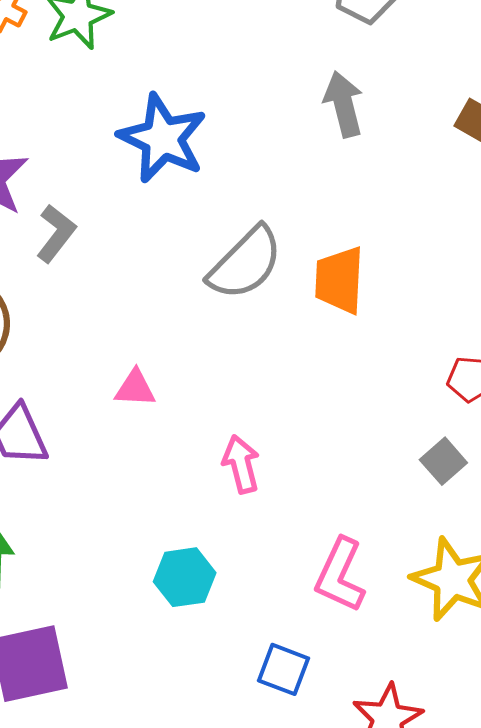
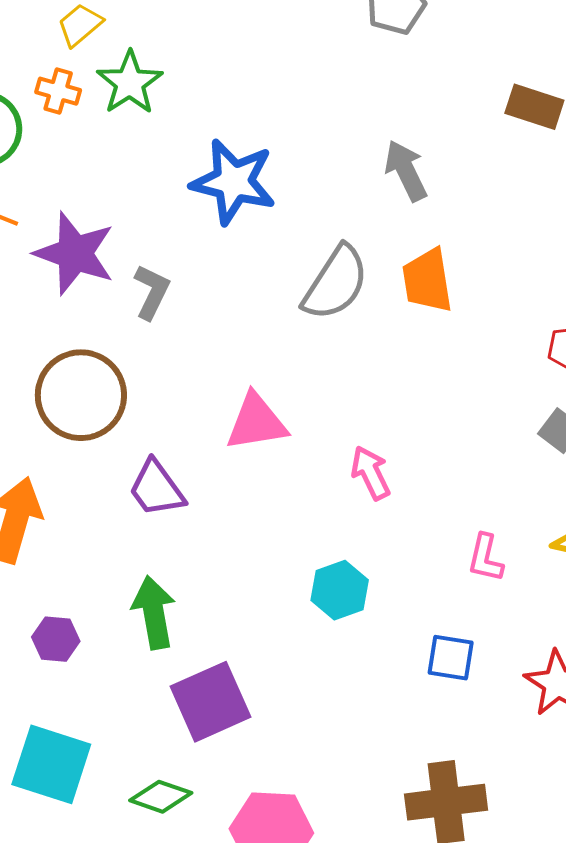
gray arrow: (344, 104) -> (406, 171), moved
pink triangle: (135, 388) -> (256, 422), size x1.6
pink L-shape: (340, 575) -> (485, 558), size x0.7

